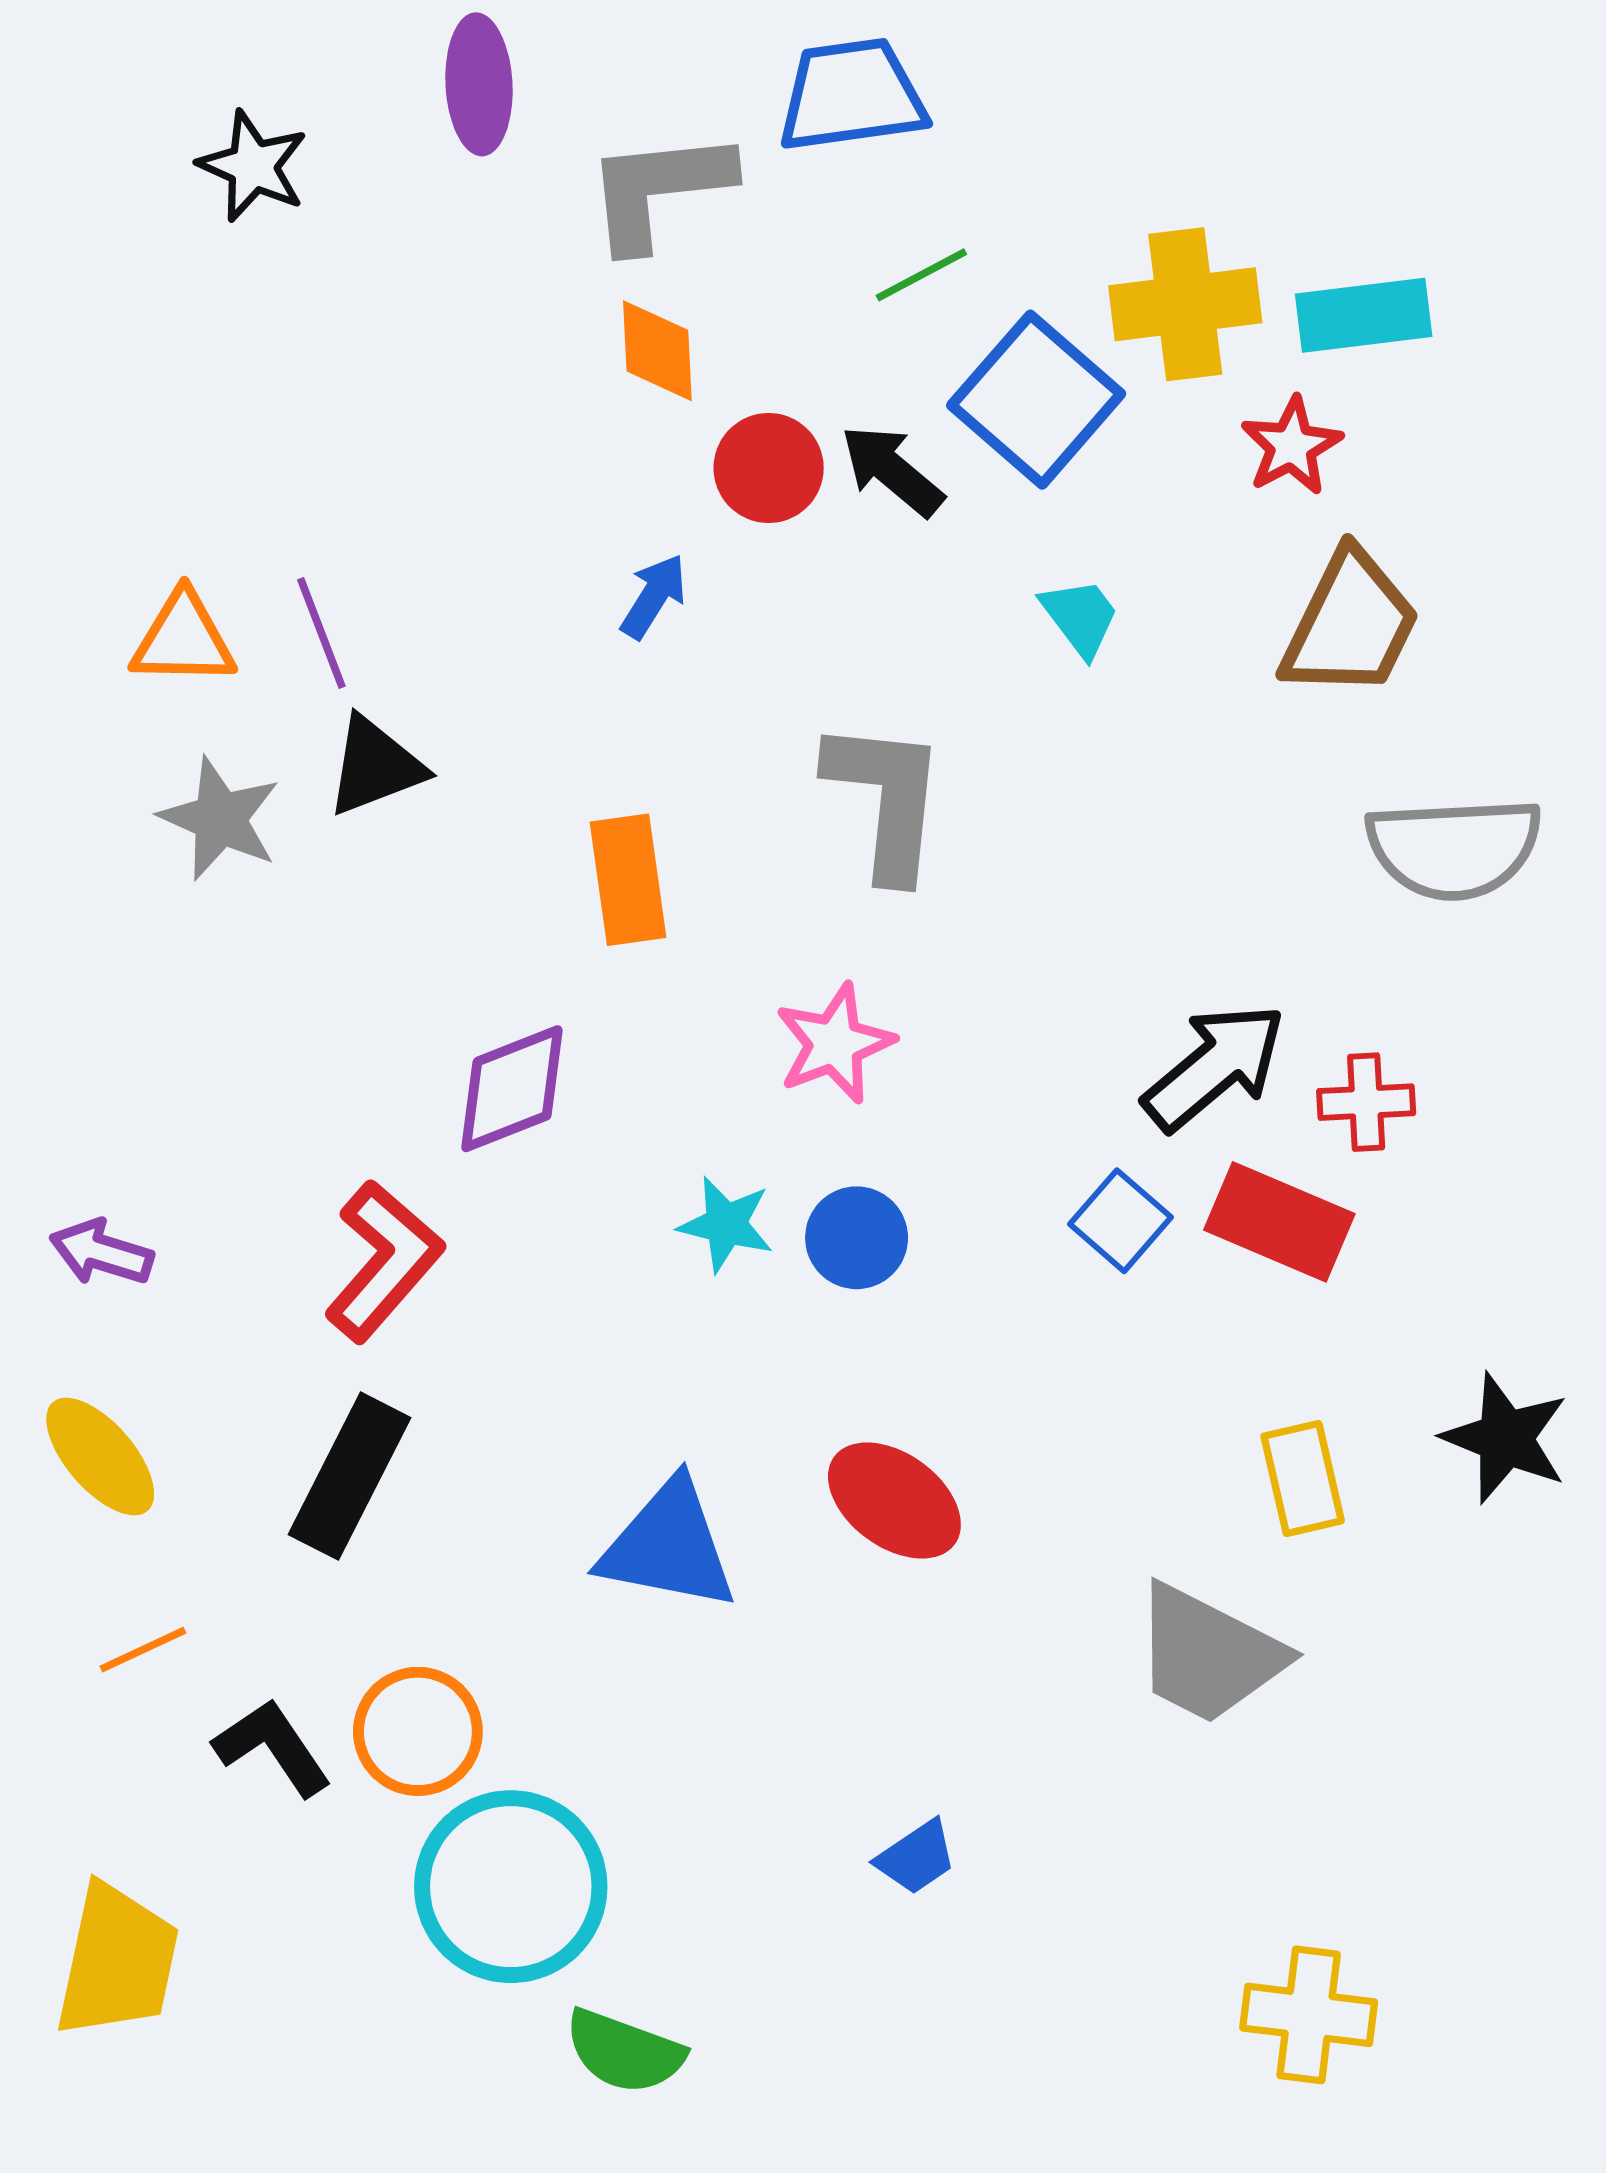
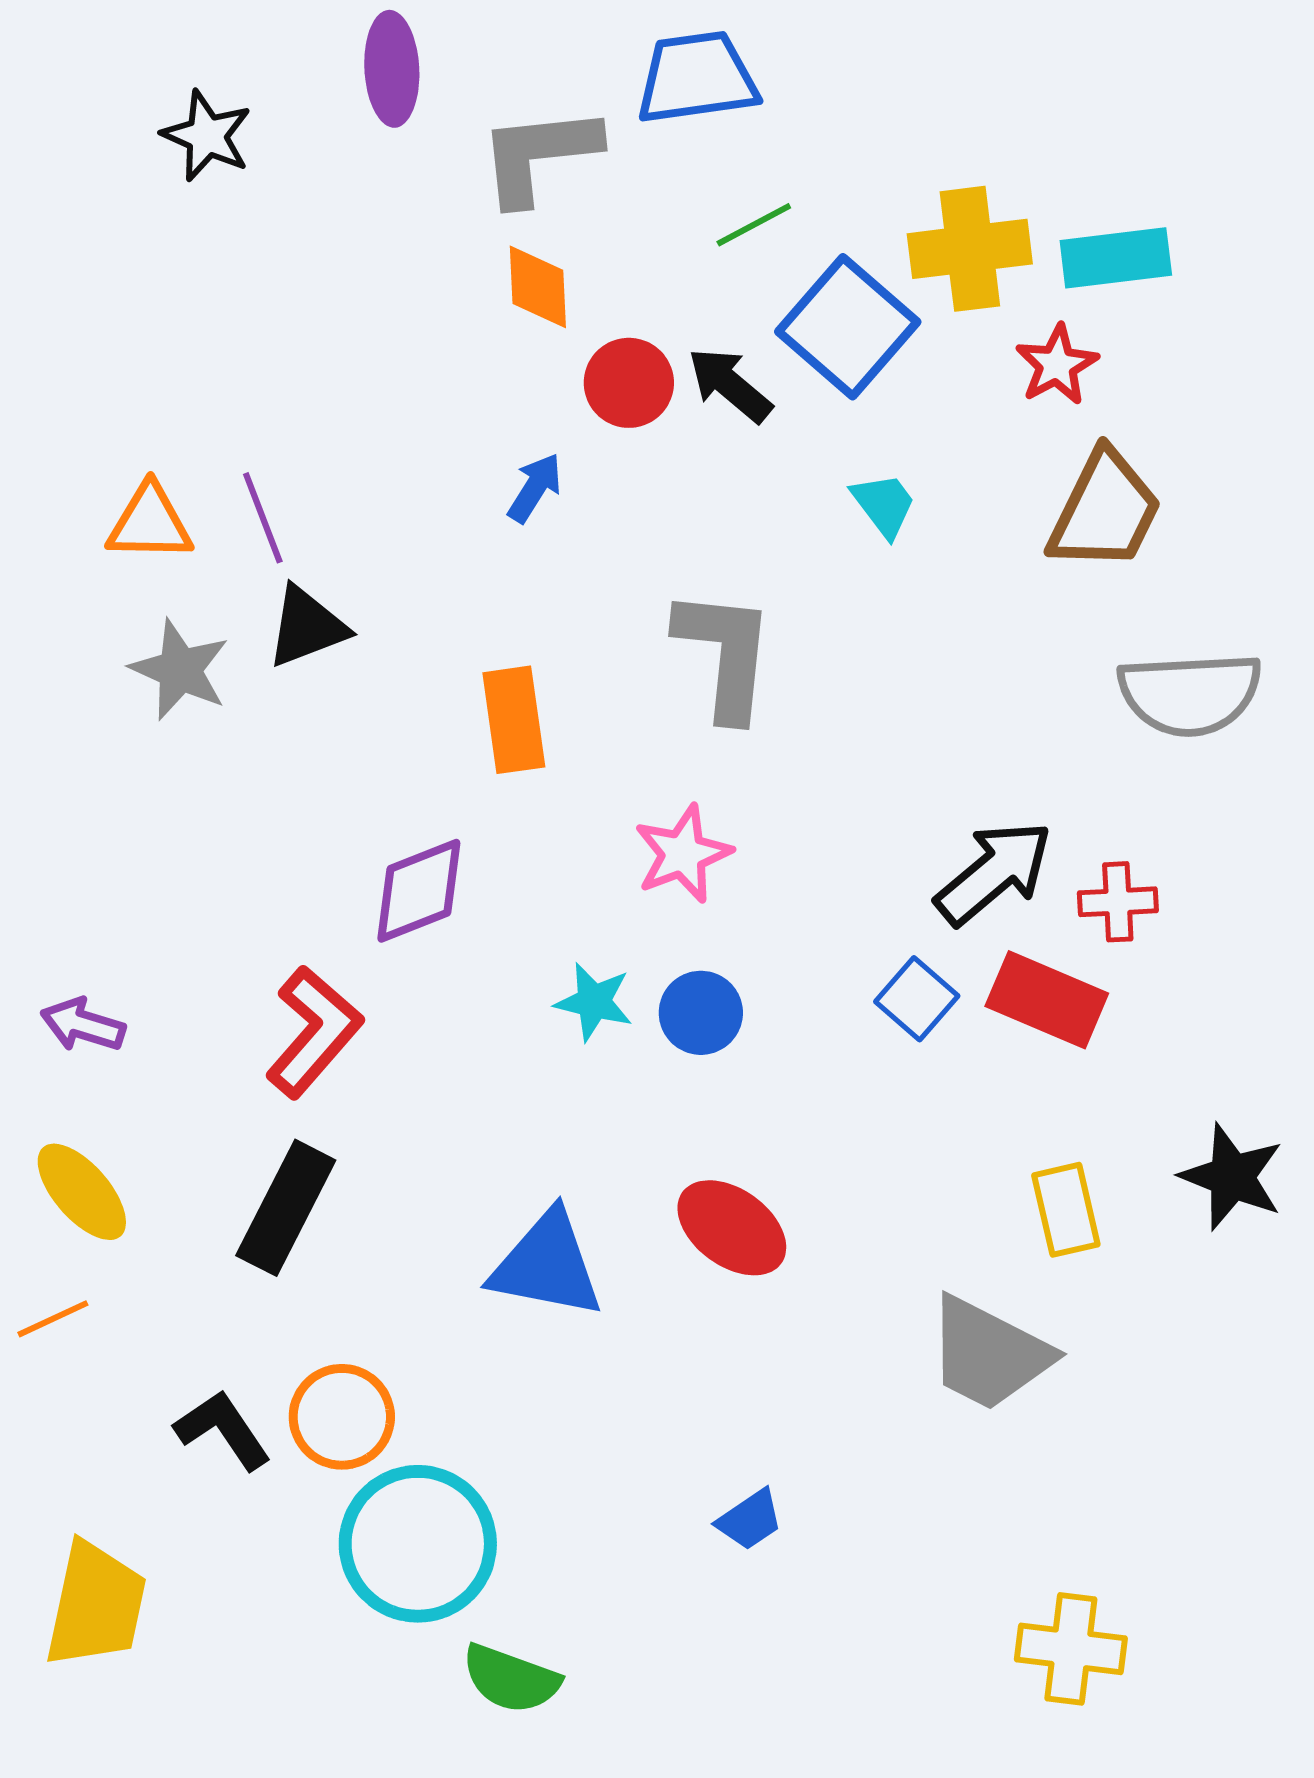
orange line: (143, 1650) -> (53, 1319), moved

